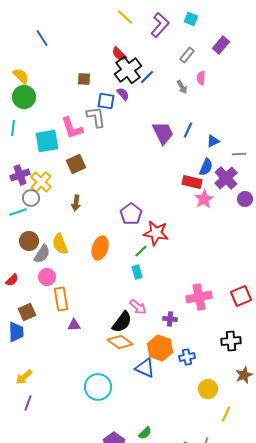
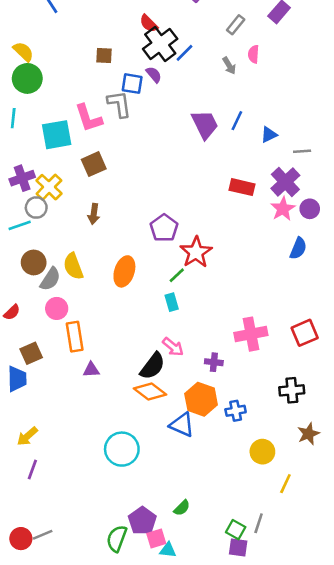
blue semicircle: (206, 167) -> (298, 248), moved
pink star: (204, 199) -> (283, 209), moved
red star: (156, 233) -> (196, 252), turned 30

